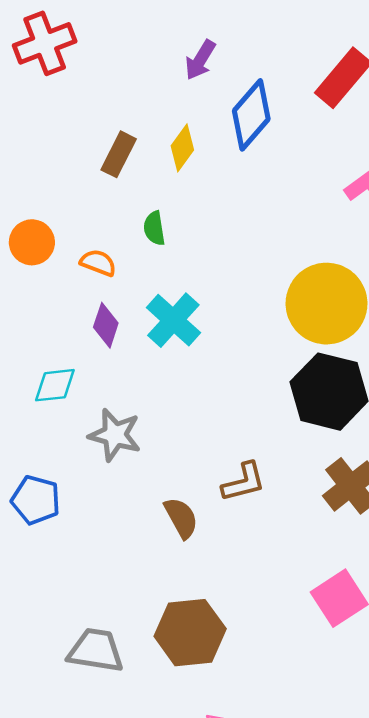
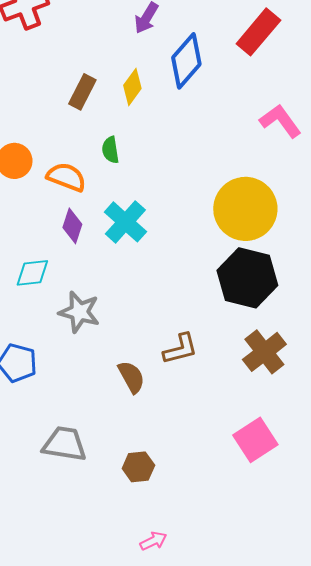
orange semicircle: (98, 263) -> (66, 177), size x1.4
brown hexagon: (190, 633) -> (138, 467), size x0.6
gray trapezoid: (96, 650) -> (64, 444), moved

